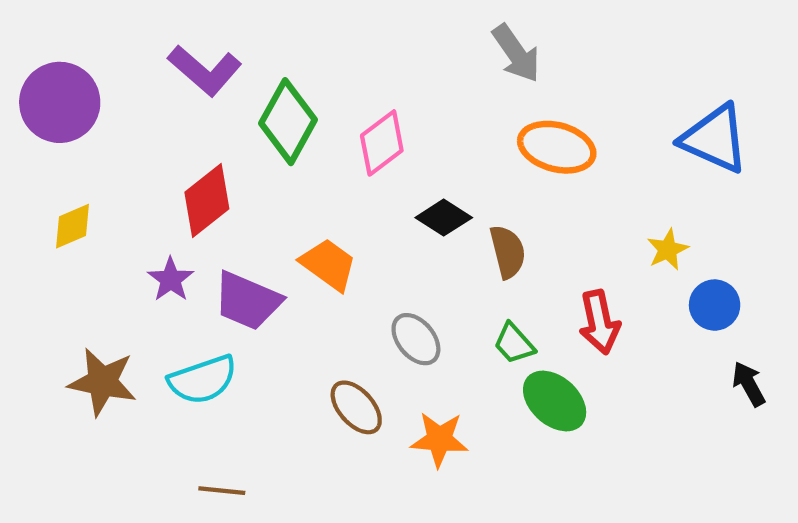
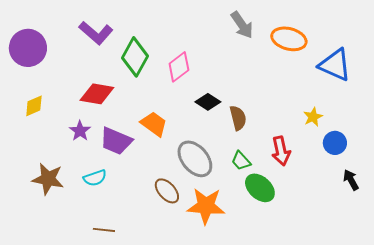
orange ellipse: (557, 147) -> (289, 39), moved
red diamond: (207, 200) -> (97, 94), turned 48
gray ellipse: (416, 339) -> (195, 159), size x1.5
cyan semicircle: (203, 380) -> (95, 178), size x0.7
orange star: (439, 439) -> (206, 206), size x1.4

